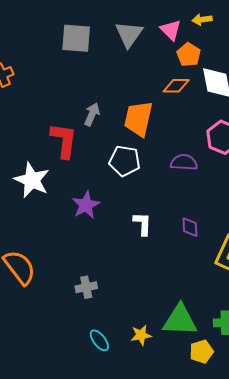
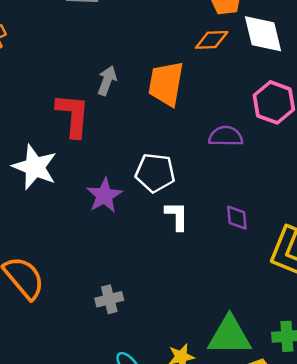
white pentagon: (125, 161) -> (155, 173), moved

